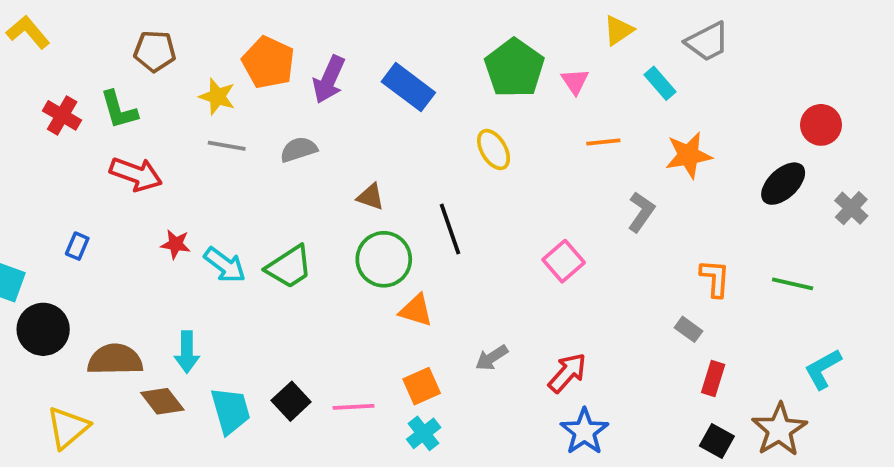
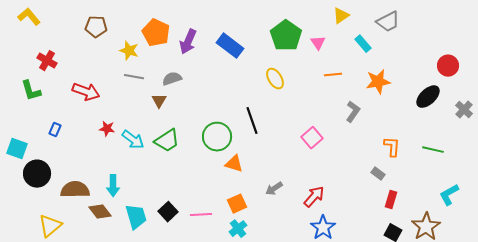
green L-shape: (119, 110) -> (31, 91), moved
brown triangle: (371, 197) -> (159, 101), moved, turned 42

